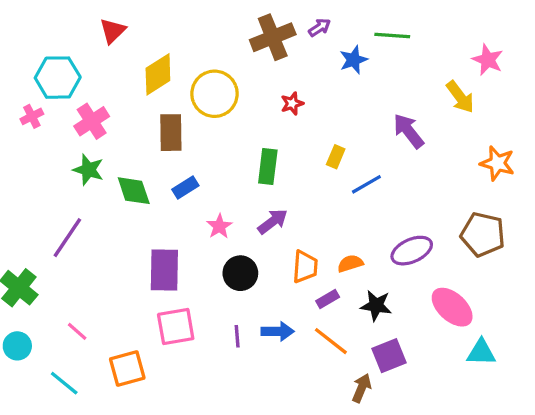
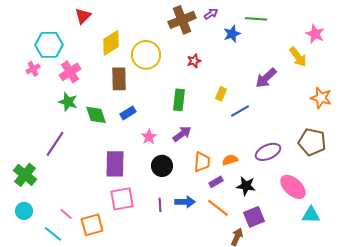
purple arrow: (408, 131) -> (266, 78), turned -95
pink line: (77, 331) -> (66, 214), moved

